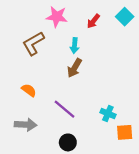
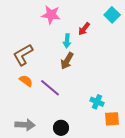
red arrow: (93, 21) -> (84, 29), moved
brown L-shape: (33, 43) -> (23, 55), moved
purple line: (64, 109) -> (50, 88), moved
gray arrow: (26, 125) -> (25, 125), moved

